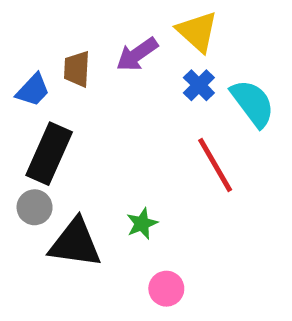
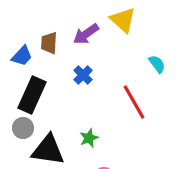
blue cross: (199, 85) -> (83, 75), moved
cyan semicircle: (253, 103) -> (157, 64), size x0.6

